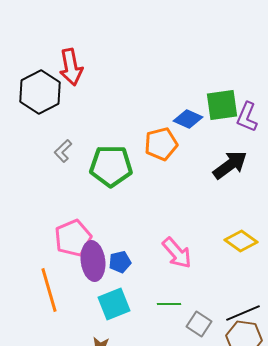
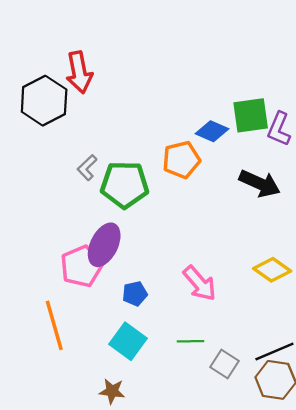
gray L-shape: (63, 151) -> (87, 168), moved
black arrow: (230, 165) -> (260, 183), turned 60
purple ellipse: (93, 261) -> (104, 245), moved, turned 33
cyan square: (114, 304) -> (128, 341), turned -32

